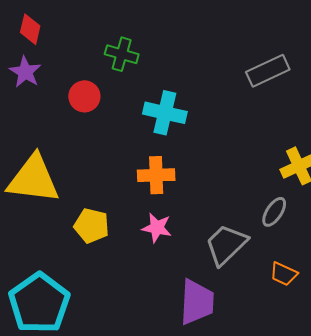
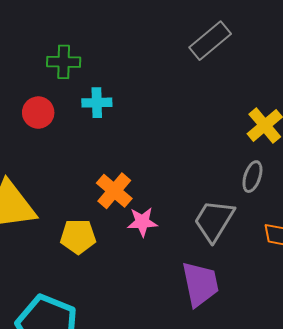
cyan cross: (165, 113) -> (97, 103), moved, size x0.7
orange cross: (156, 175) -> (114, 191), moved, turned -33

